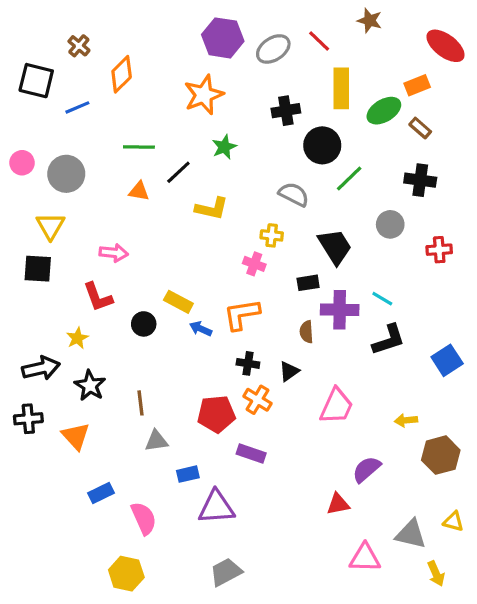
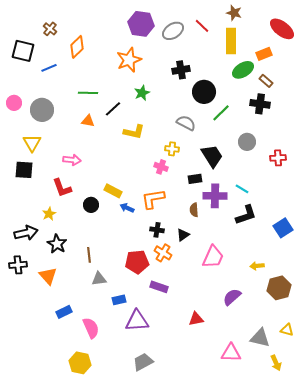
yellow rectangle: (341, 88) -> (231, 41), moved
black cross: (420, 180) -> (260, 104), moved
red triangle: (338, 504) -> (196, 319), moved

